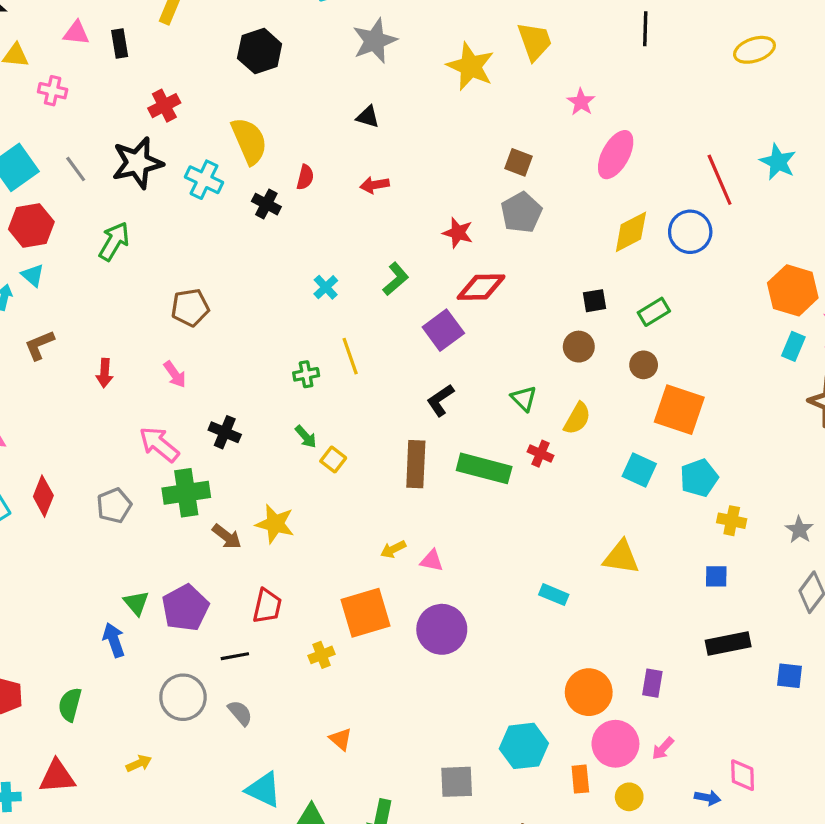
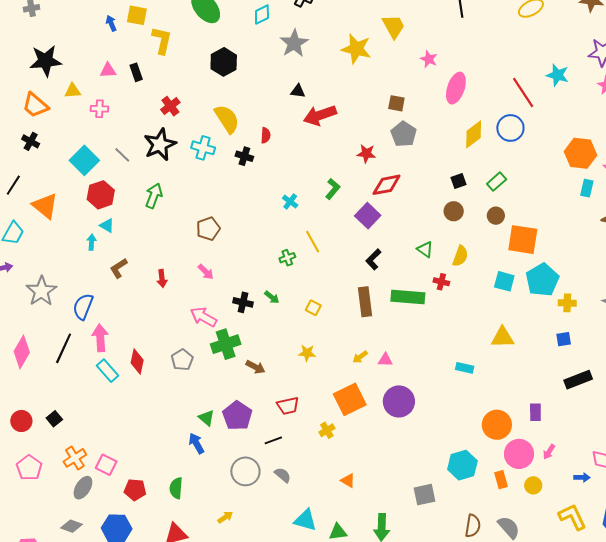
red arrow: (375, 185) -> (320, 115), moved, size x1.8
green arrow: (306, 437) -> (272, 297), moved
cyan pentagon: (699, 478) -> (542, 280), size x1.4
yellow star: (275, 524) -> (307, 353), moved, size x0.7
red trapezoid: (267, 606) -> (288, 406), turned 75

